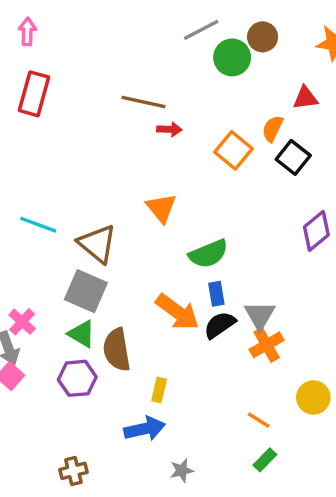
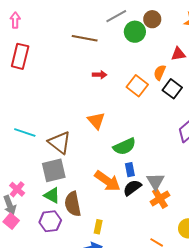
brown line: (144, 102) -> (85, 38), moved
gray square: (86, 291) -> (54, 170), turned -35

